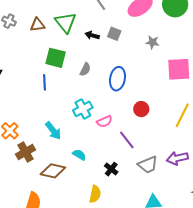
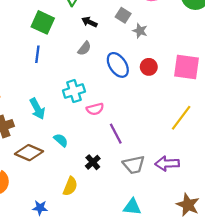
black arrow: (92, 35) -> (89, 22), moved
gray star: (152, 42) -> (140, 31), moved
green square: (56, 58) -> (43, 22), moved
blue ellipse: (118, 79) -> (118, 65), turned -55
red circle: (141, 109) -> (149, 67), moved

